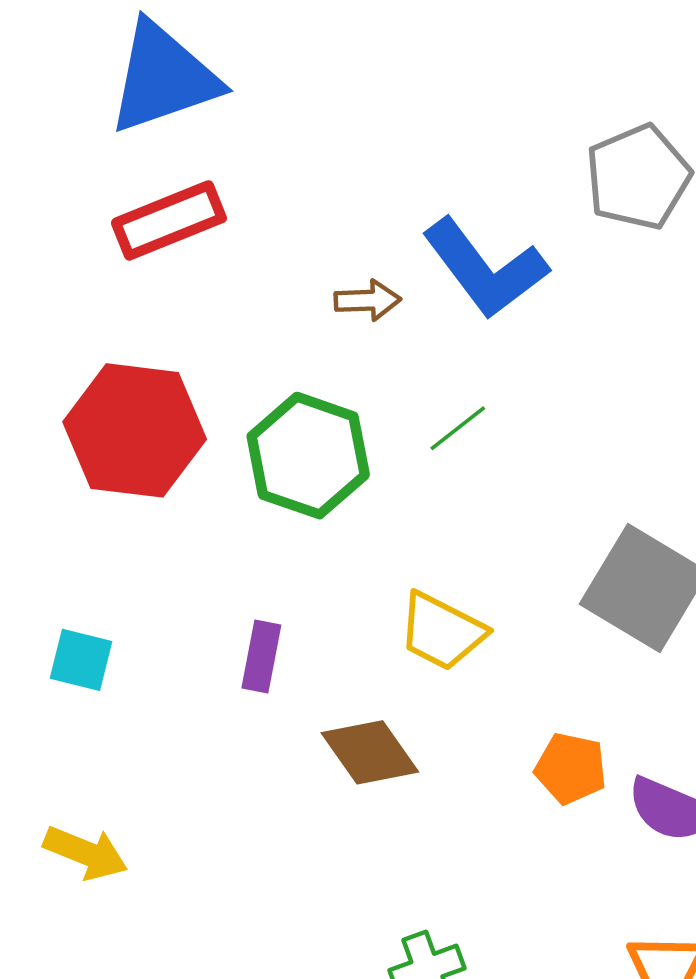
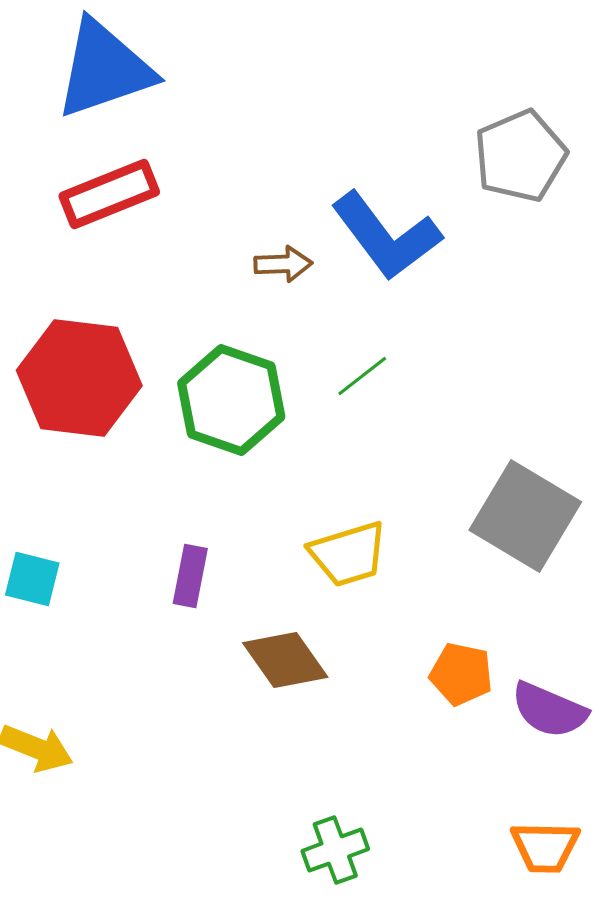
yellow trapezoid: (442, 631) -> (348, 554), turned -44

